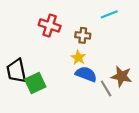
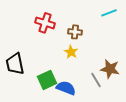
cyan line: (109, 14) -> (109, 13), moved
blue semicircle: (86, 74) -> (66, 88), moved
green square: (35, 83) -> (47, 80), moved

